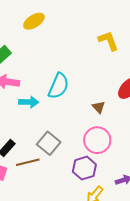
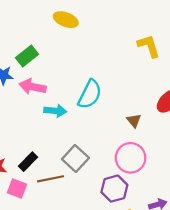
yellow ellipse: (34, 21) -> (66, 20), turned 50

